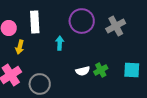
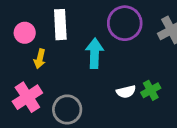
cyan arrow: (60, 43) -> (95, 53), size x1.5

